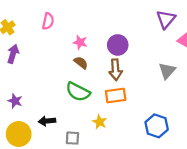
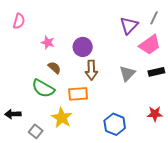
brown semicircle: (81, 63) -> (54, 68), moved
brown arrow: (116, 70) -> (91, 70), moved
yellow star: (100, 122) -> (62, 118), size x1.5
gray square: (72, 138) -> (36, 131), turned 32

